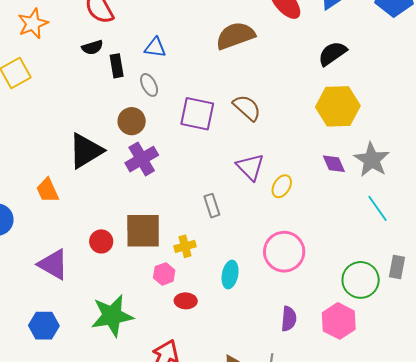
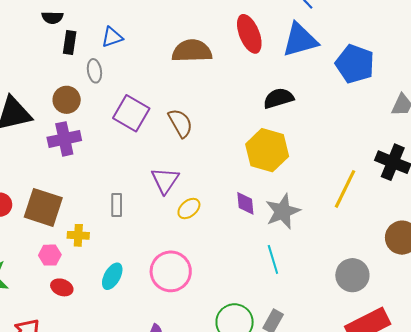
blue triangle: (155, 47) -> (112, 37), turned -45

